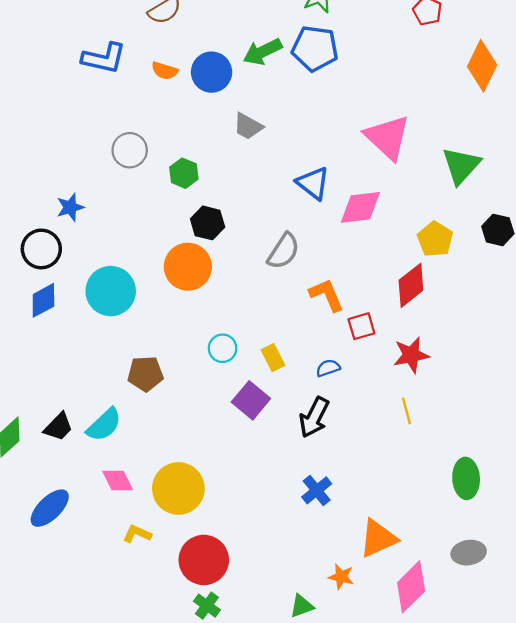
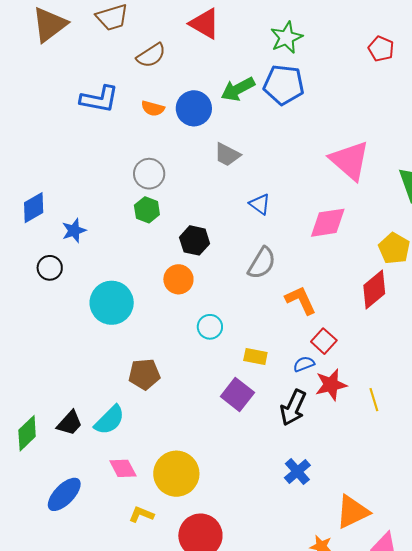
gray circle: (130, 150) -> (149, 174), moved
green hexagon: (184, 173) -> (147, 210), moved
blue triangle: (313, 183) -> (260, 204), moved, size x0.7
black circle: (41, 249) -> (50, 268), size x0.7
orange circle: (188, 267) -> (178, 279), size x0.7
blue diamond: (43, 300) -> (34, 208), moved
red square: (361, 326) -> (324, 341), moved, turned -30
cyan circle: (223, 348) -> (210, 327), moved
red star: (411, 355) -> (331, 385), moved
yellow rectangle: (273, 358) -> (255, 357), turned -50

